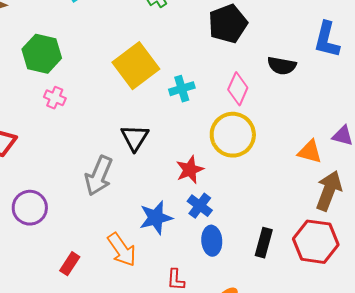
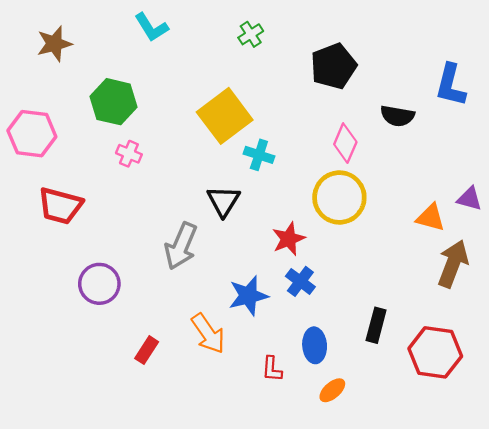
cyan cross: (182, 89) -> (259, 155), moved, turned 35
blue ellipse: (212, 241) -> (315, 345), moved
red hexagon: (316, 242) -> (435, 352), moved

